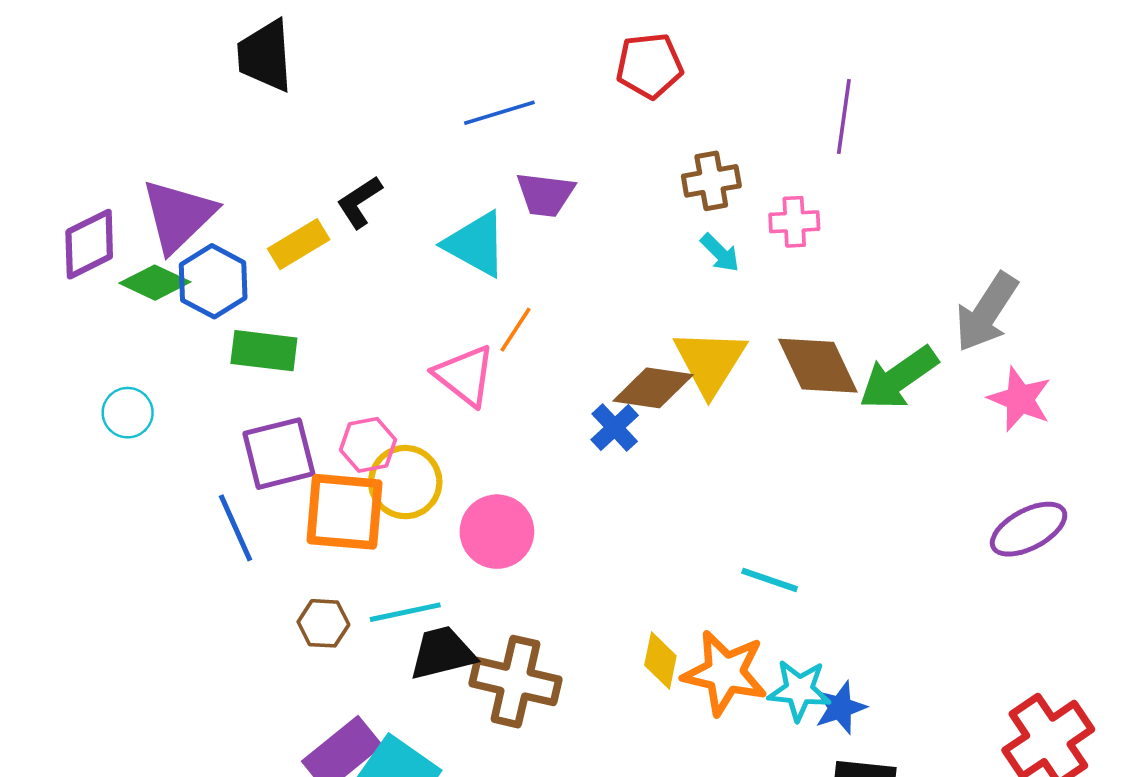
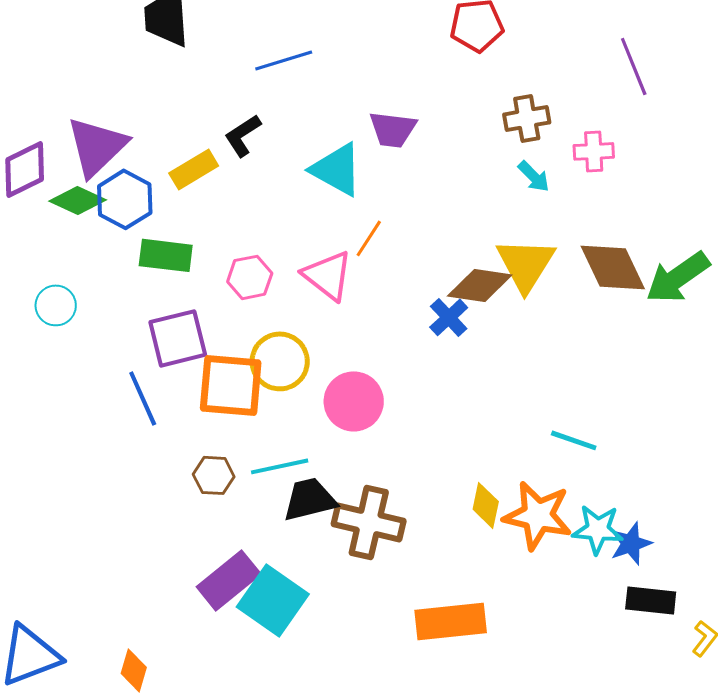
blue line: (499, 113) -> (284, 60), moved
purple line: (844, 116) -> (634, 66), turned -30
pink hexagon: (368, 445) -> (250, 277), moved

